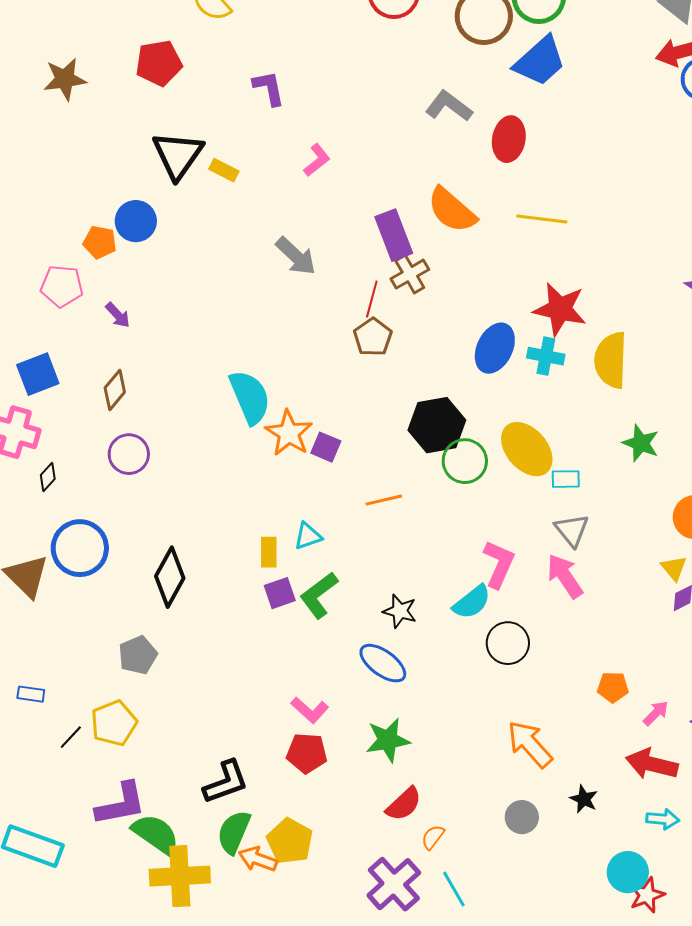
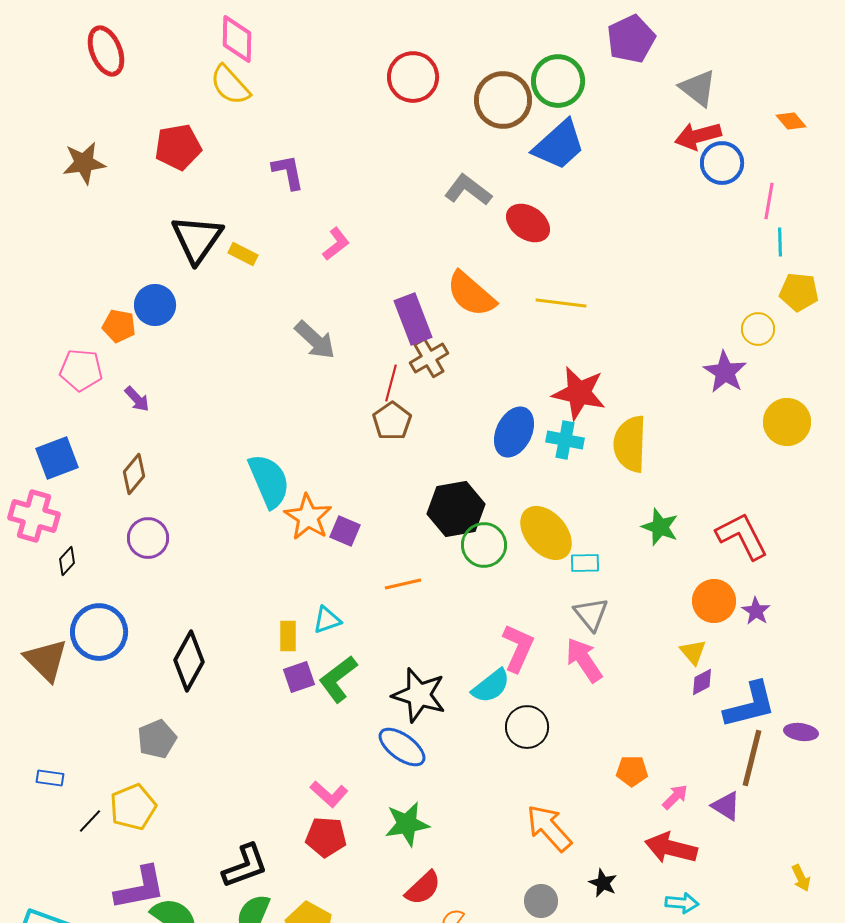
red ellipse: (509, 139) -> (528, 223), turned -66
black star: (400, 611) -> (419, 695), size x1.6

